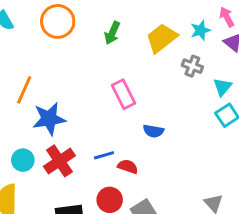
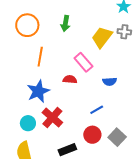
yellow trapezoid: (162, 38) -> (102, 37), moved
orange line: (24, 90) -> (40, 57), moved
blue line: (104, 155) -> (97, 110), moved
red semicircle: (128, 167) -> (70, 79), moved

